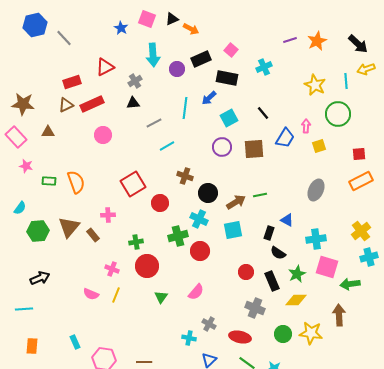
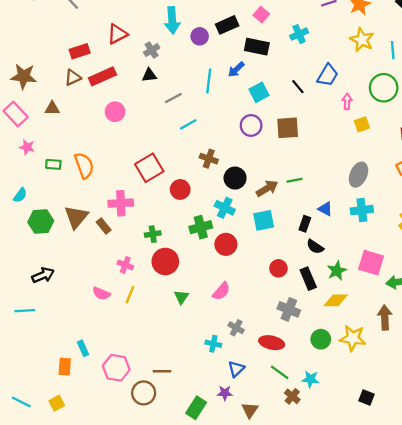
yellow star: (315, 85) -> (362, 40), moved
blue trapezoid: (285, 138) -> (328, 75), moved
pink cross: (108, 215) -> (121, 203), size x1.5
cyan cross: (316, 239) -> (362, 210), moved
orange rectangle: (32, 346) -> (65, 367), moved

